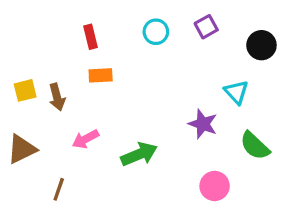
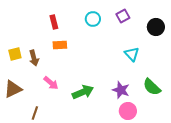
cyan triangle: (236, 92) -> (132, 54), moved
purple star: (203, 124) -> (121, 90), moved
pink arrow: (85, 139) -> (51, 83), turned -112

